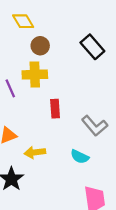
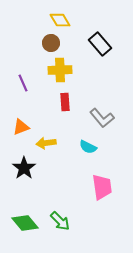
yellow diamond: (23, 21) -> (60, 20), moved
yellow cross: (35, 75) -> (60, 70), moved

